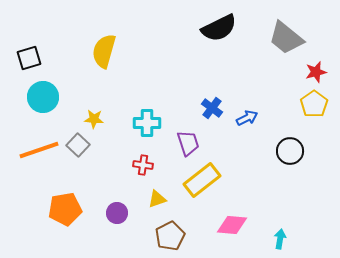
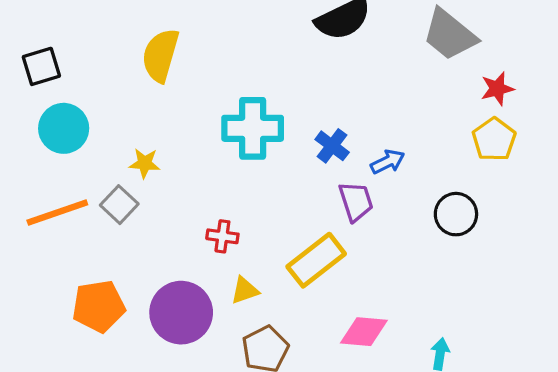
cyan cross: (147, 123) -> (253, 128), moved, size x1.4
purple trapezoid: (188, 143) -> (356, 201), moved
purple circle: (117, 213) -> (181, 313), size x1.8

